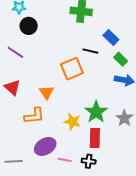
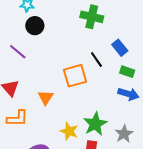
black line: (90, 51) -> (96, 60), turned 35
green rectangle: (121, 59) -> (127, 72), turned -32
orange L-shape: (34, 116) -> (17, 118), moved

